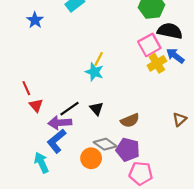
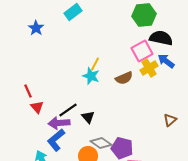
black triangle: (96, 109) -> (88, 117), moved
brown semicircle: (130, 120) -> (124, 78), moved

